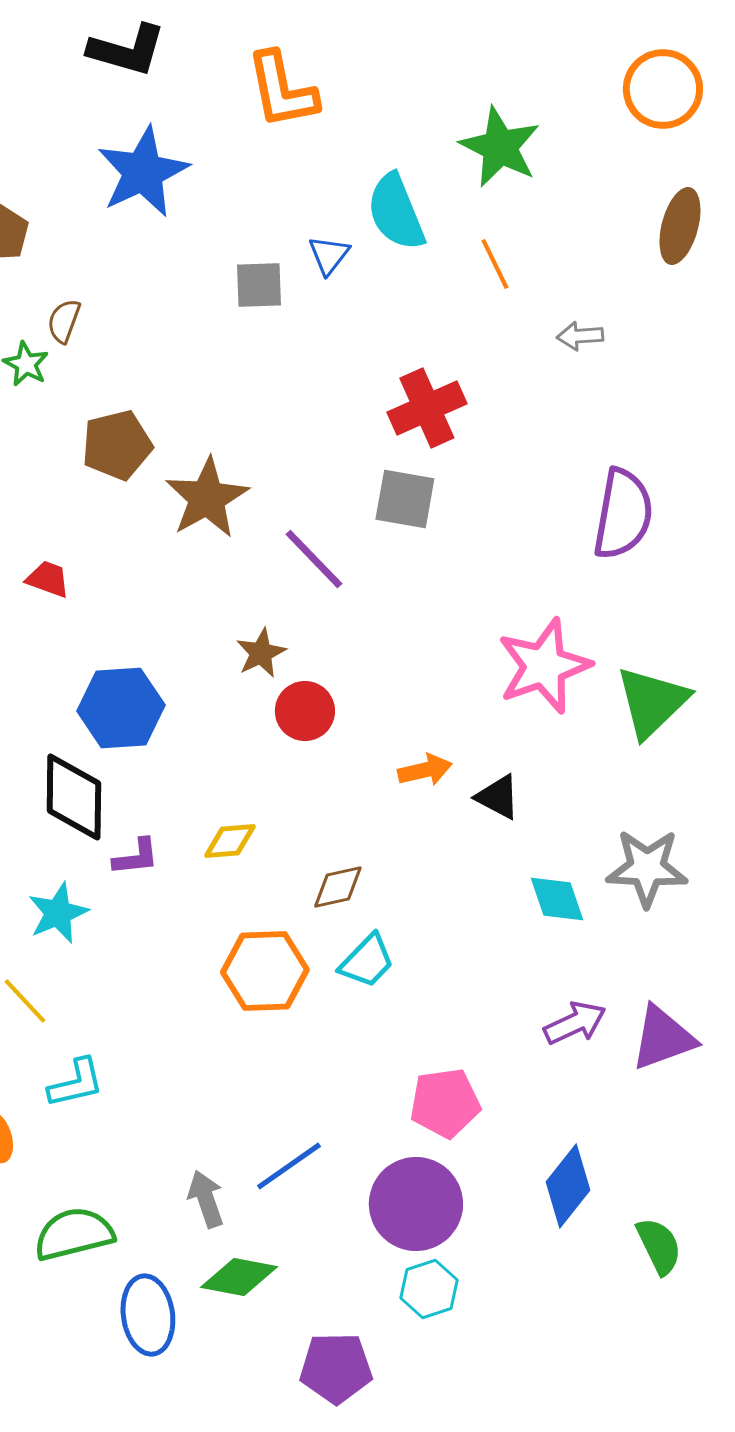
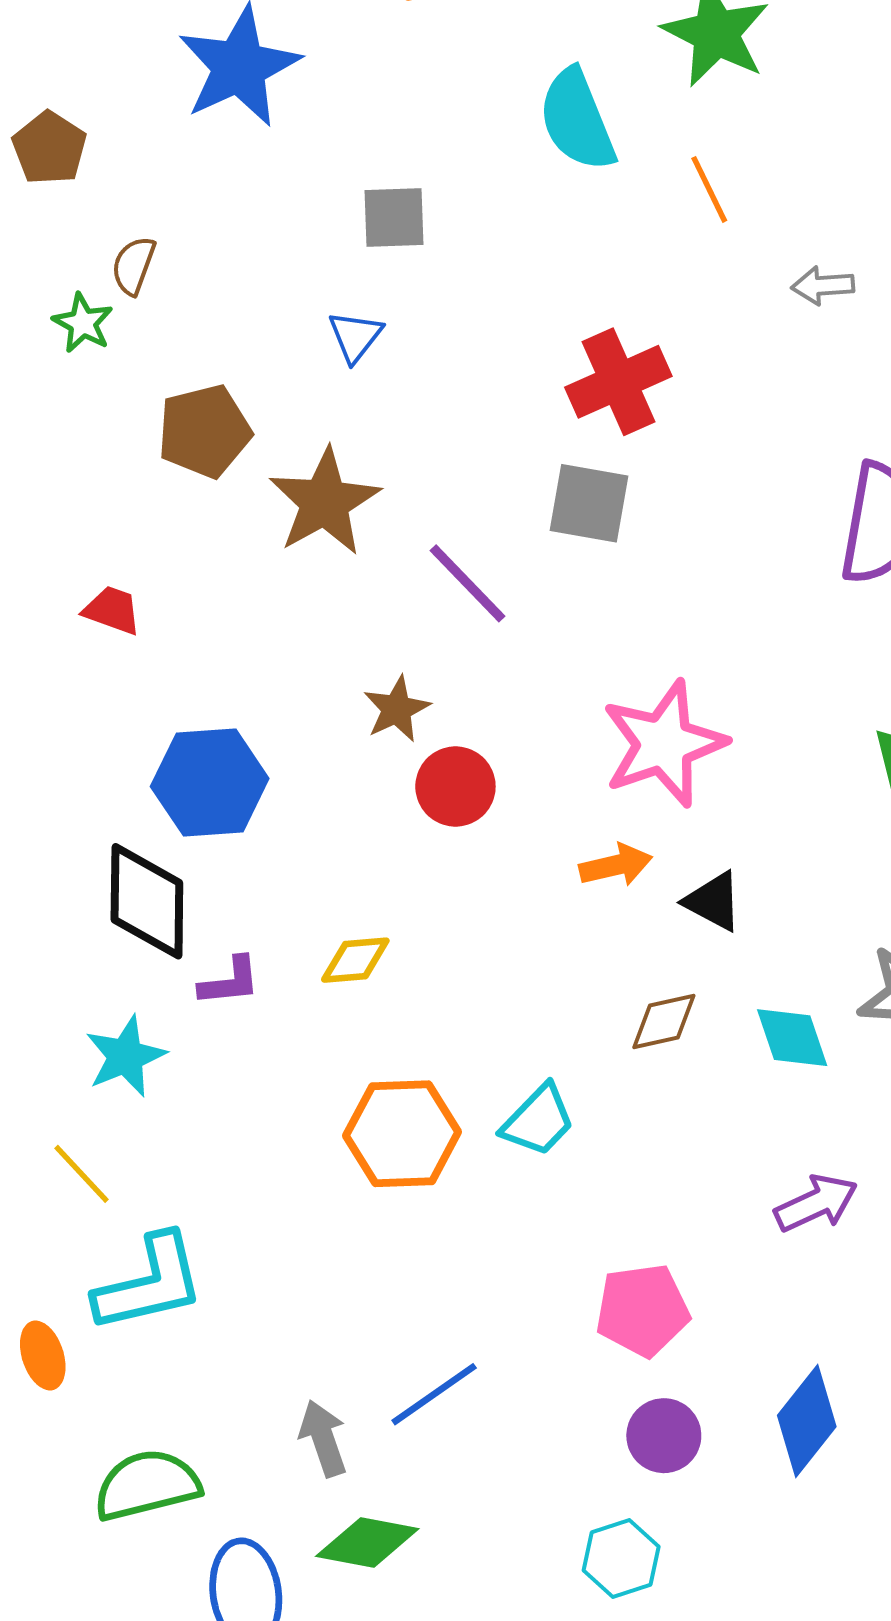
blue triangle: (329, 255) -> (355, 336), moved
pink star: (544, 666) -> (664, 744), moved
brown diamond: (338, 887) -> (664, 1022), moved
cyan L-shape: (76, 1083) -> (150, 1283), size x1.5
purple circle: (416, 1204) -> (664, 1436), moved, size x0.6

